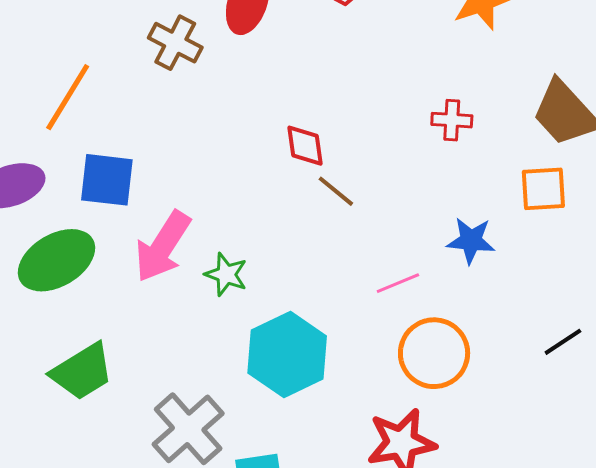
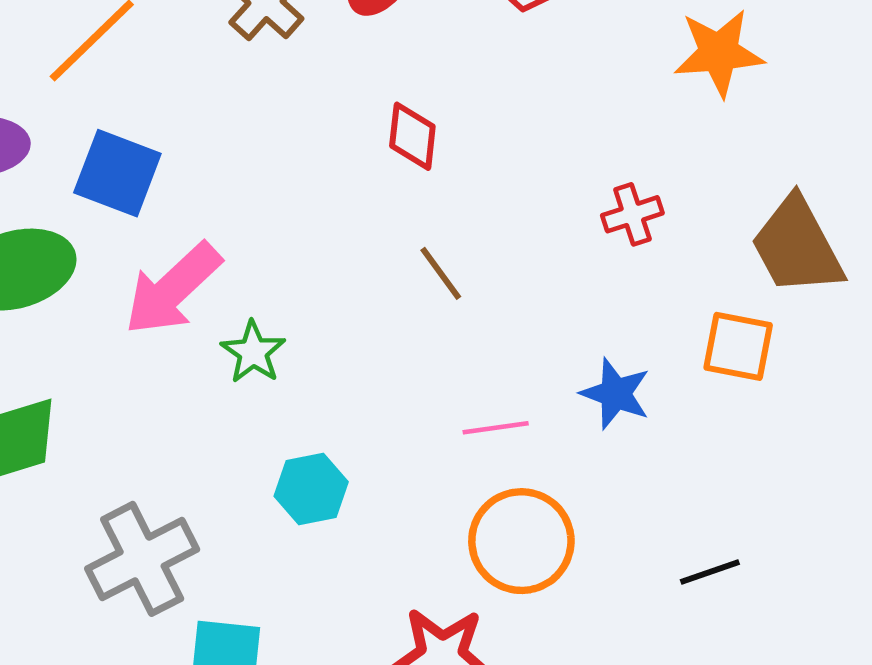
red cross: (452, 120) -> (632, 214), turned -36
red diamond: (305, 146) -> (412, 136), moved
cyan hexagon: (287, 354) -> (311, 489), size x0.6

